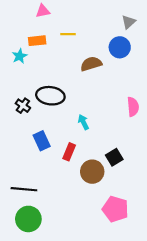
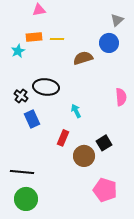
yellow line: (68, 34) -> (57, 39), moved
blue rectangle: (42, 141) -> (32, 119), moved

